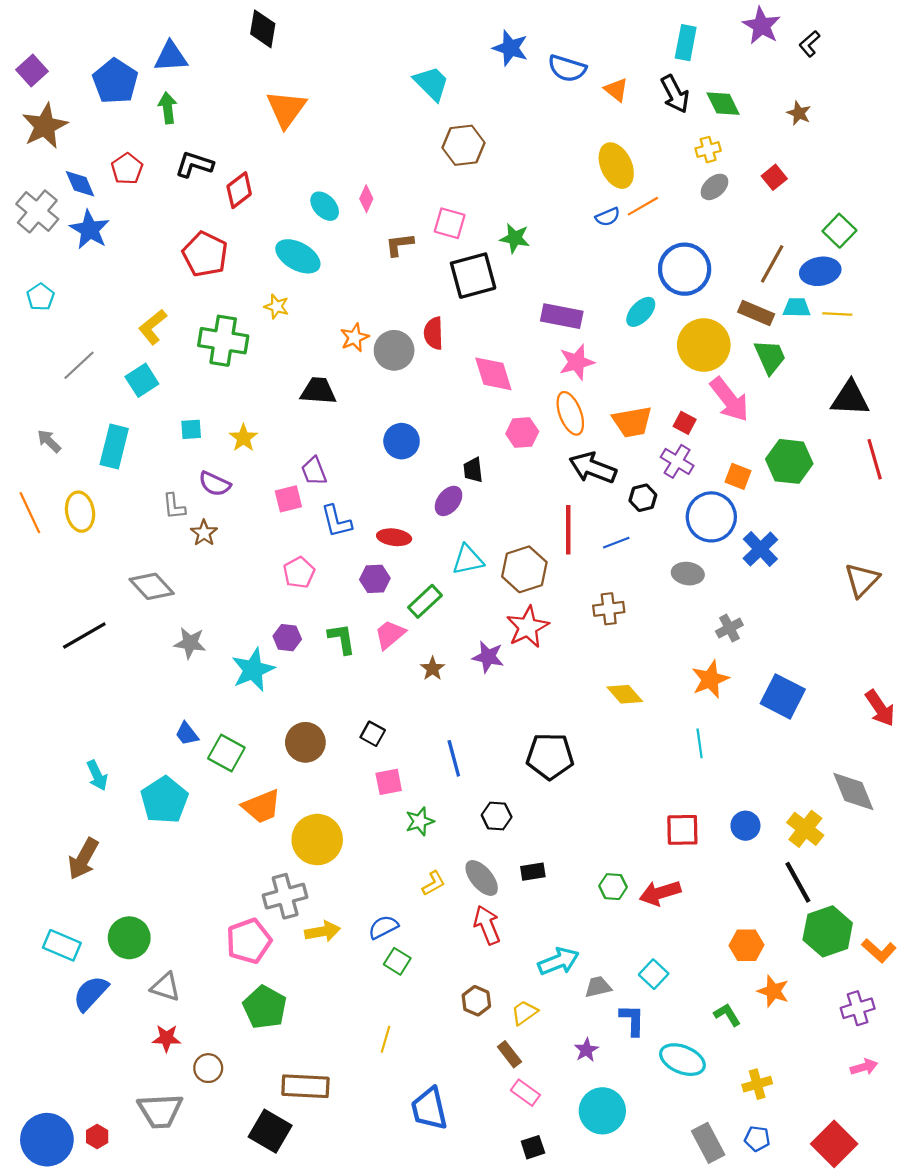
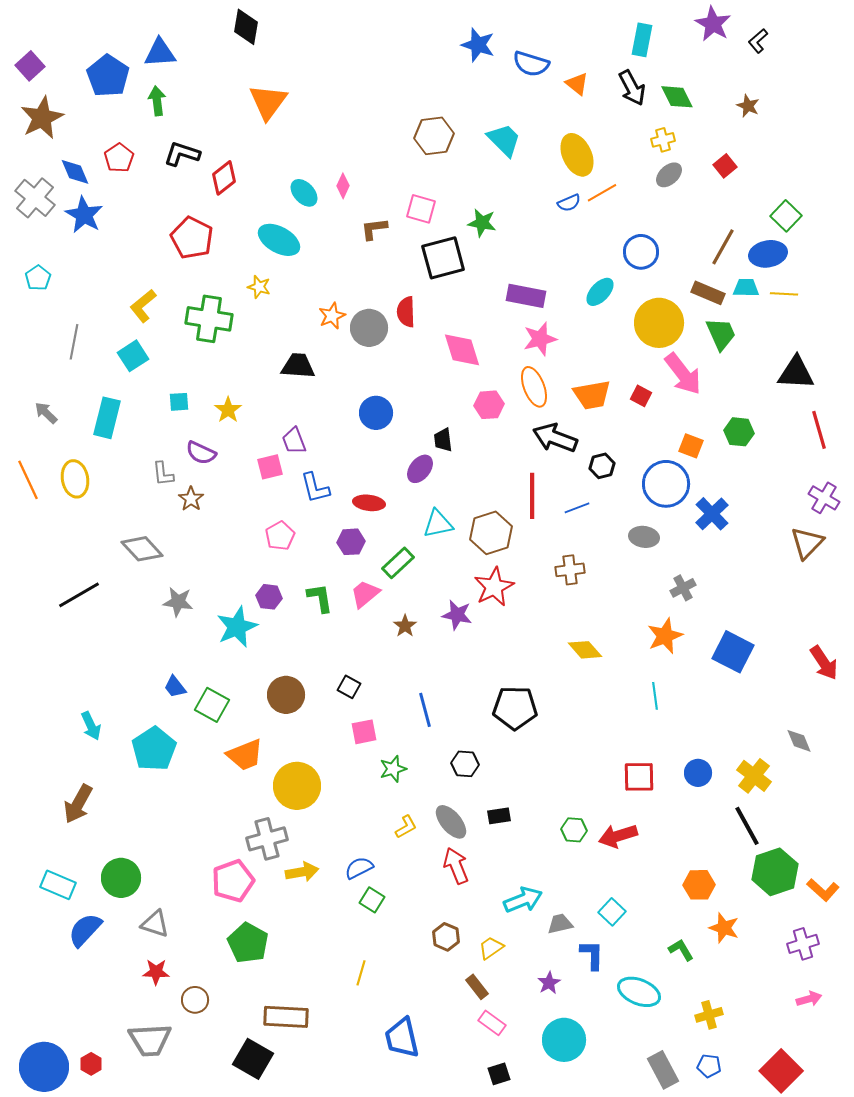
cyan trapezoid: (431, 83) -> (504, 140), moved
blue circle: (685, 269) -> (641, 252), size x0.7
gray line: (79, 365) -> (74, 342), turned -36
purple cross: (677, 461) -> (824, 498), moved
green hexagon: (789, 461) -> (739, 432), size x0.7
gray diamond: (853, 791) -> (799, 741), size x0.6

